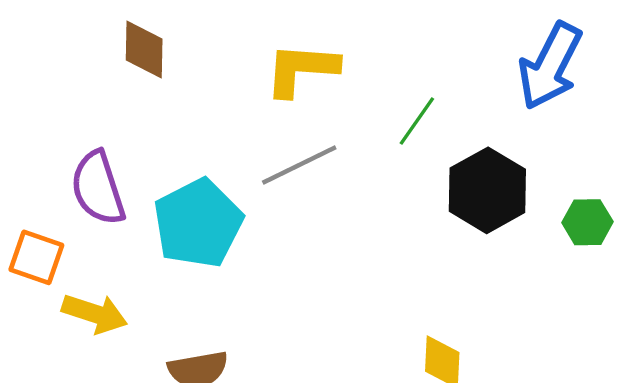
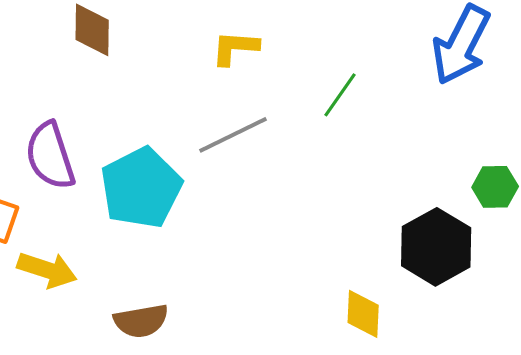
yellow L-shape: (301, 69) -> (235, 48), size x0.7
black hexagon: (487, 190) -> (436, 247), moved

